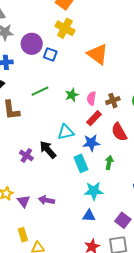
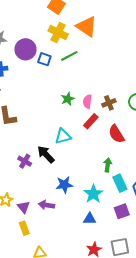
orange triangle: (98, 54) -> (86, 27), moved
green line: (40, 91) -> (69, 56), moved
blue star: (91, 143) -> (64, 185), moved
cyan rectangle: (81, 163) -> (120, 183), moved
cyan star: (94, 191) -> (93, 194), turned -30
purple square: (123, 220) -> (122, 211), moved, turned 35
yellow rectangle: (23, 235) -> (24, 228), moved

